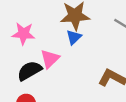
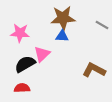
blue triangle: (74, 37) -> (62, 36), turned 48

